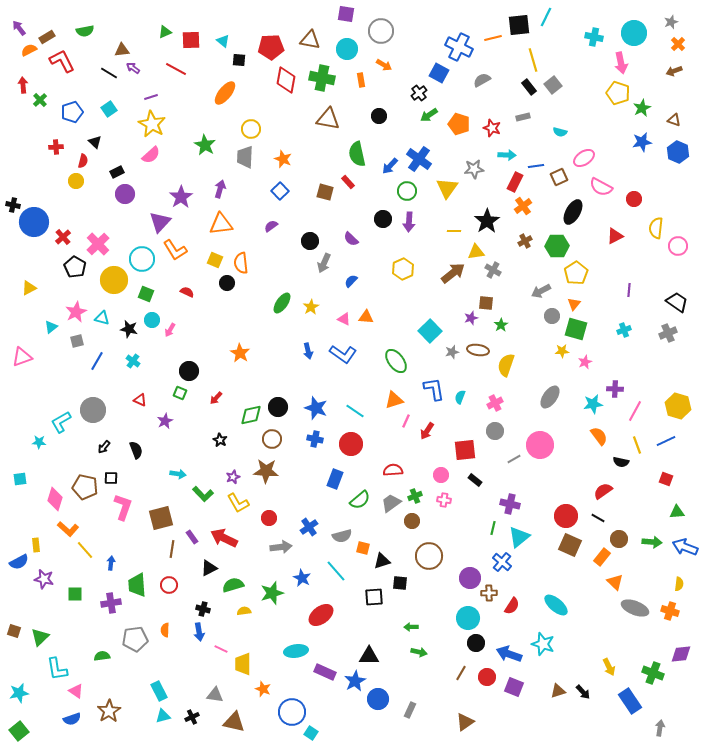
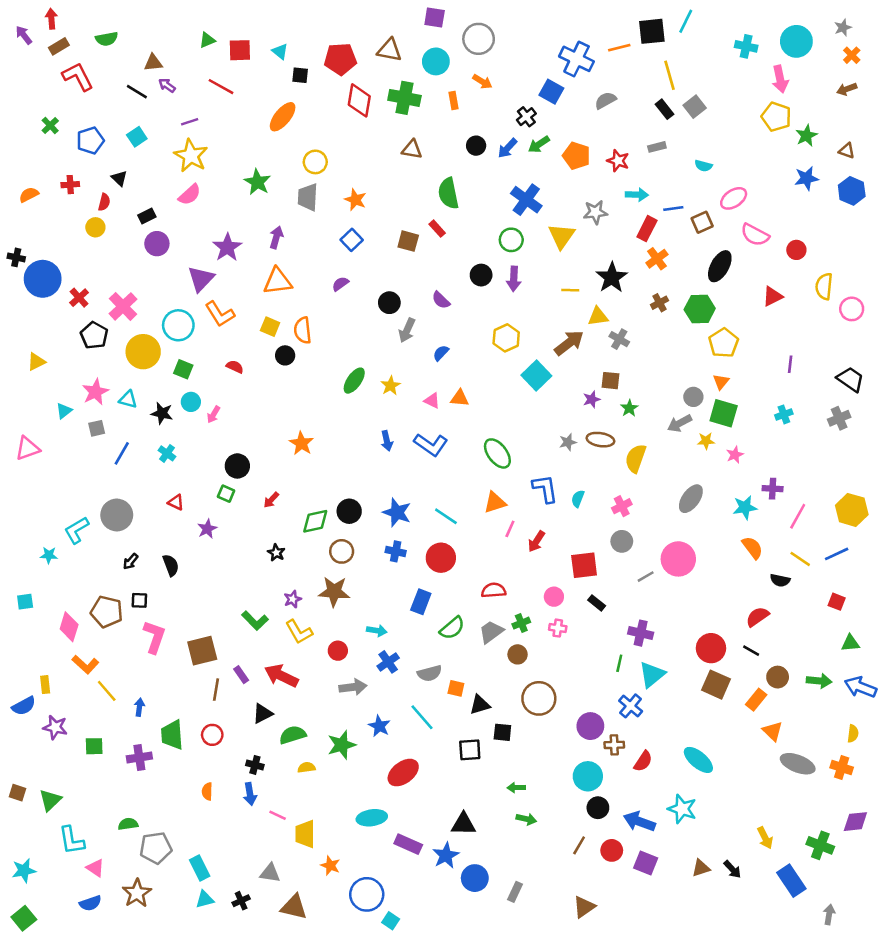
orange semicircle: (29, 50) -> (29, 195), moved
red arrow: (23, 85) -> (51, 19), moved
brown triangle: (328, 119) -> (412, 149), size x0.7
blue arrow: (390, 166) -> (507, 148), moved
gray arrow: (541, 291) -> (680, 423), moved
cyan square: (430, 331) -> (536, 376), moved
yellow line: (637, 445) -> (800, 559), turned -36
cyan arrow: (178, 474) -> (377, 631), moved
gray pentagon: (135, 639) -> (156, 848), moved

